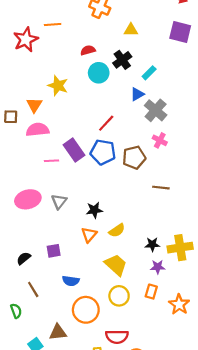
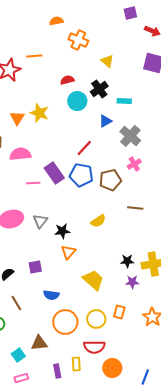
yellow triangle: (131, 30) -> (107, 61), turned 40
cyan rectangle: (149, 73) -> (124, 101), turned 48
blue triangle: (137, 94) -> (105, 121), moved
orange triangle: (34, 105) -> (17, 118), moved
pink cross: (160, 140) -> (134, 164), turned 32
black star: (94, 210) -> (62, 231), moved
yellow semicircle: (117, 230) -> (98, 221), moved
orange rectangle: (151, 292) -> (119, 312), moved
yellow circle: (119, 296) -> (96, 319), moved

